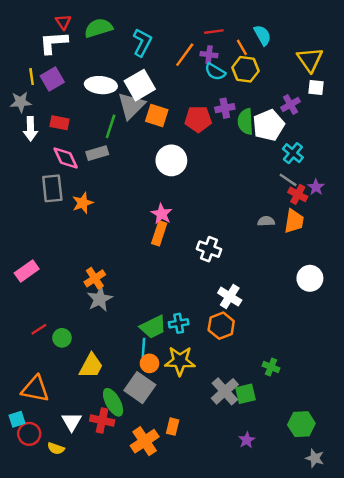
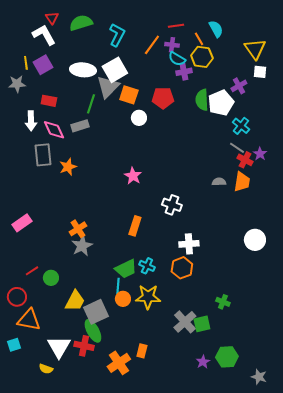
white L-shape: (53, 43) -> (44, 35), turned 65
purple cross: (225, 108) -> (184, 72), moved
white arrow: (30, 129) -> (31, 121), moved
white circle: (171, 160) -> (139, 118), moved, size x0.6
orange rectangle: (159, 233) -> (135, 226), moved
white circle: (310, 278) -> (255, 240), moved
white cross: (230, 297) -> (189, 244), turned -36
cyan cross: (179, 323) -> (147, 266), turned 35
gray square: (140, 388) -> (96, 312), moved, turned 30
white triangle: (72, 422) -> (59, 347), size x1.4
green hexagon: (301, 424) -> (227, 357), moved
red circle: (29, 434) -> (17, 297), moved

